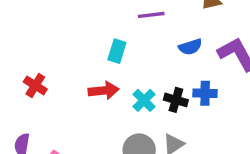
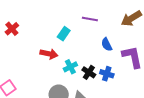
blue semicircle: (190, 47) -> (107, 44), turned 64
red cross: (35, 85) -> (12, 29), moved

